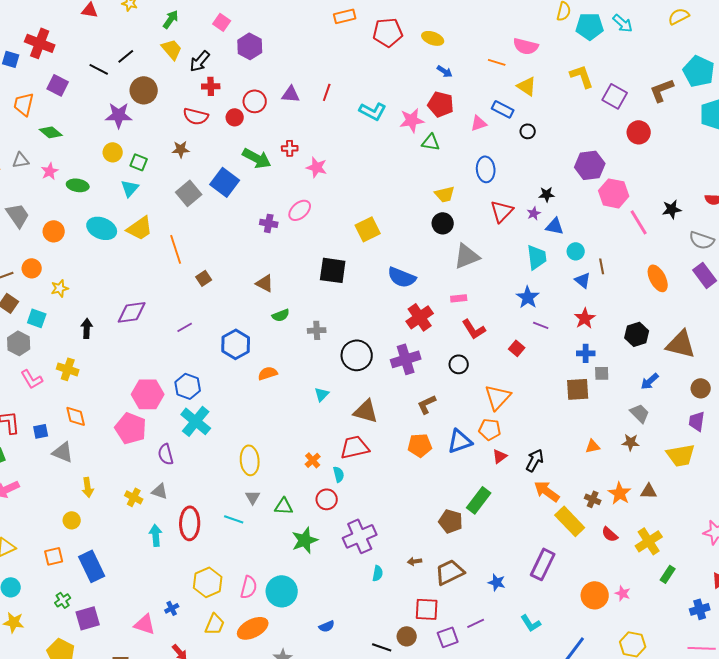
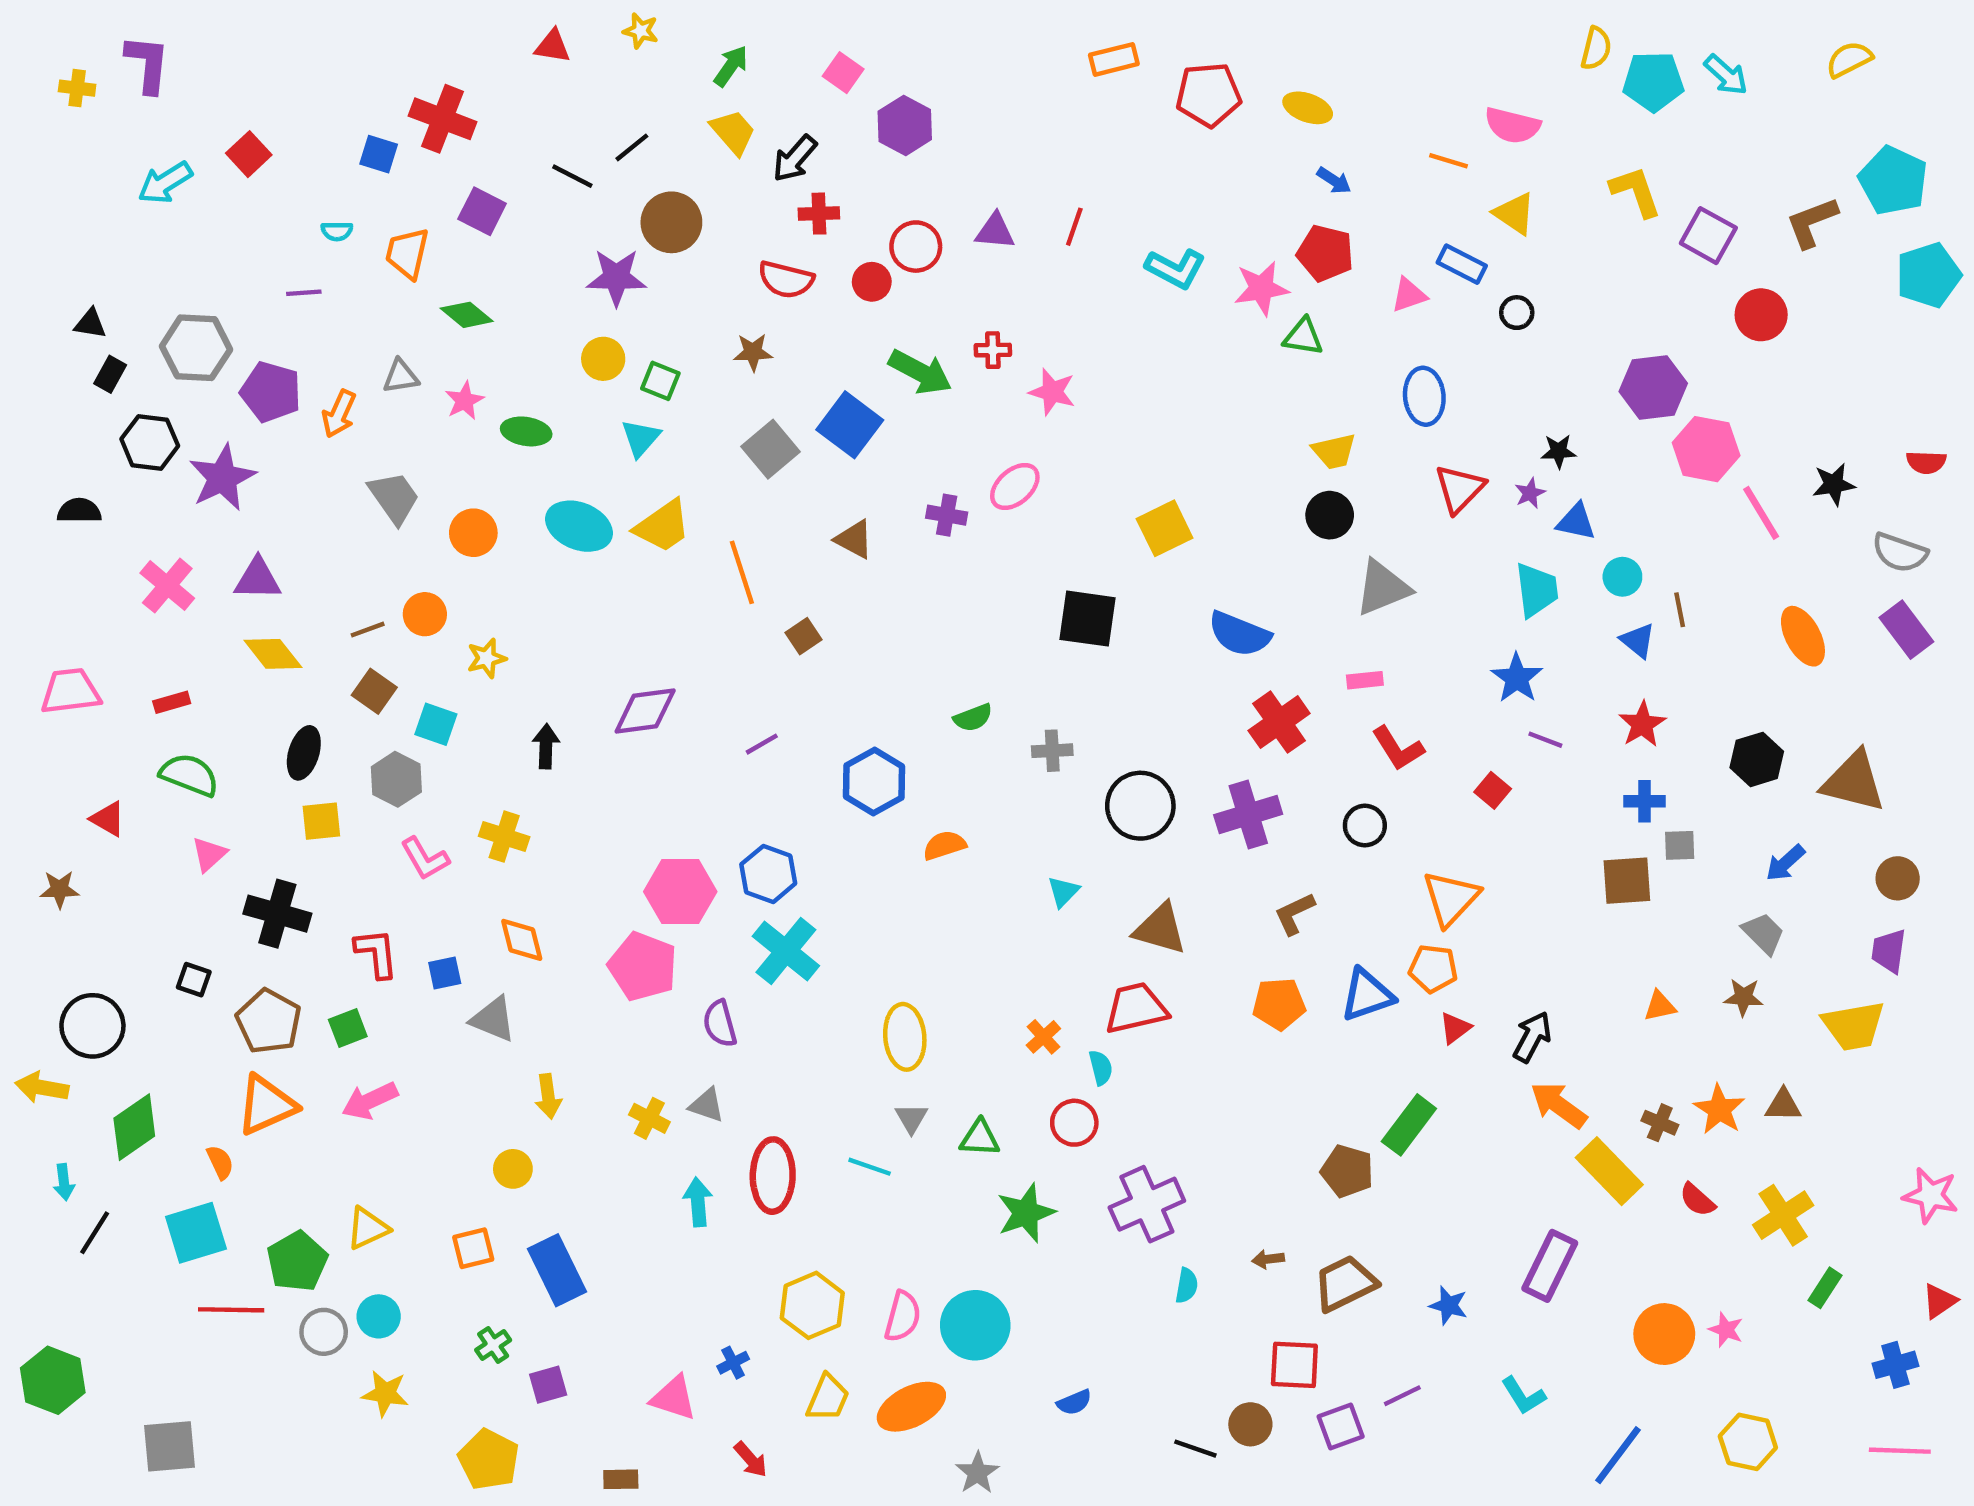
brown triangle: (265, 283) -> (854, 539), moved
purple square: (88, 618) -> (548, 1385), size x0.7

